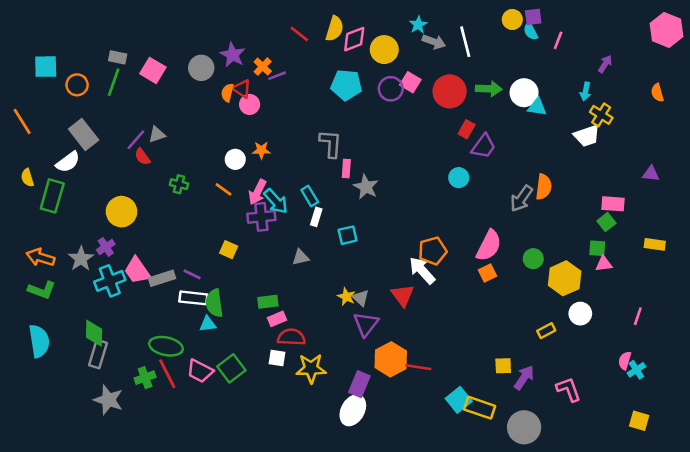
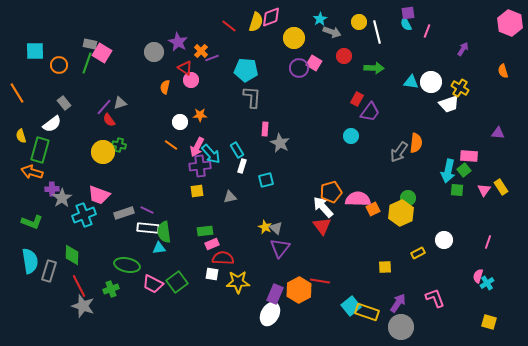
yellow circle: (512, 19) -> (359, 22), moved
pink diamond: (354, 39) -> (271, 17), moved
white line: (465, 42) -> (377, 32), moved
pink square: (153, 70) -> (102, 53), moved
cyan pentagon: (346, 85) -> (246, 70), moved
red circle: (450, 91) -> (344, 56), moved, size x0.6
cyan arrow: (585, 91) -> (448, 171), moved, size x1.6
orange semicircle: (227, 93) -> (165, 87), moved
white circle: (524, 93) -> (431, 82), moved
gray rectangle: (84, 135) -> (64, 103), size x0.6
gray L-shape: (331, 144) -> (252, 97), moved
green cross: (179, 184) -> (119, 145), moved
yellow circle: (122, 212) -> (103, 152), moved
yellow rectangle: (655, 244) -> (501, 187), turned 49
pink semicircle: (489, 246) -> (358, 199), moved, turned -115
purple cross: (106, 247) -> (52, 189), moved, turned 32
yellow square: (229, 250) -> (197, 191), moved, turned -32
orange arrow: (40, 257) -> (32, 172), moved
pink triangle: (604, 264) -> (484, 190), moved, turned -48
pink trapezoid: (137, 270) -> (99, 195), moved, turned -35
yellow hexagon: (565, 278) -> (401, 213), moved
red triangle: (403, 295) -> (322, 226), moved
gray rectangle: (98, 354) -> (49, 271), moved
orange hexagon: (391, 359) -> (299, 290), moved
yellow square: (503, 366) -> (385, 267), moved
red line: (167, 374) -> (79, 286), moved
purple arrow: (524, 378) -> (398, 303), moved

